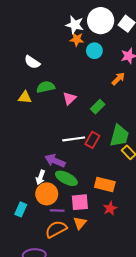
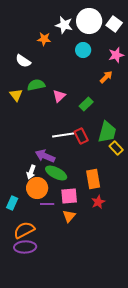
orange star: (77, 39) -> (44, 39), moved
yellow triangle: (25, 97) -> (16, 95), turned 48
red rectangle: (92, 140) -> (81, 136), turned -56
orange rectangle: (105, 185) -> (93, 179), turned 66
orange semicircle: (56, 229) -> (24, 230), moved

